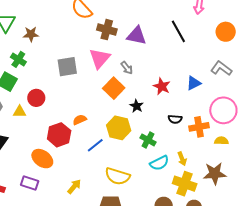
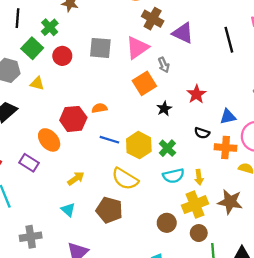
blue triangle: (194, 83) -> (228, 117), moved
red circle: (36, 98) -> (62, 56), moved
yellow hexagon: (119, 128) -> (139, 145), moved
blue line: (95, 145) -> (109, 140), turned 42
yellow cross: (185, 184) -> (195, 205), turned 35

